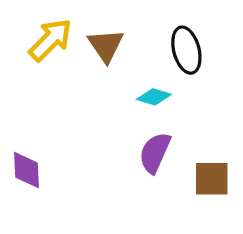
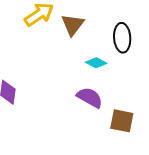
purple semicircle: (155, 153) -> (90, 97), turned 84

